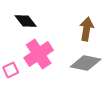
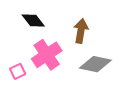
brown arrow: (87, 29) -> (81, 31), moved

